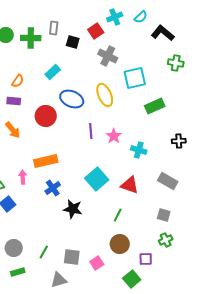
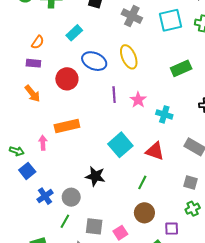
cyan square: (135, 78) -> (171, 20), moved
blue cross: (53, 188) -> (45, 196), moved
gray circle: (14, 248) -> (71, 197), moved

